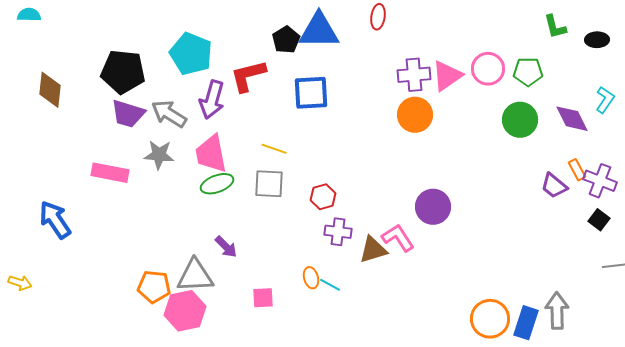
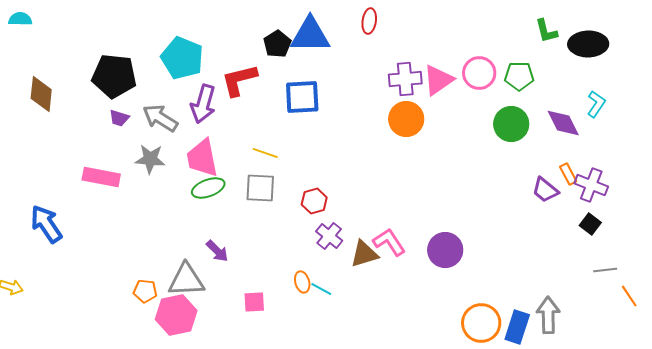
black ellipse: (597, 40) -> (588, 44), size x1.6
purple trapezoid: (128, 114) -> (119, 118), size x0.6
purple circle: (433, 207) -> (445, 250), moved
purple cross: (338, 232) -> (329, 236), turned 32
orange pentagon: (154, 287) -> (145, 291), size x0.7

